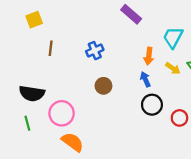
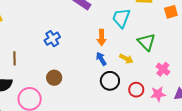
brown line: (51, 48) -> (14, 58), moved
yellow arrow: (173, 68) -> (126, 59), moved
brown circle: (103, 86) -> (54, 78), moved

